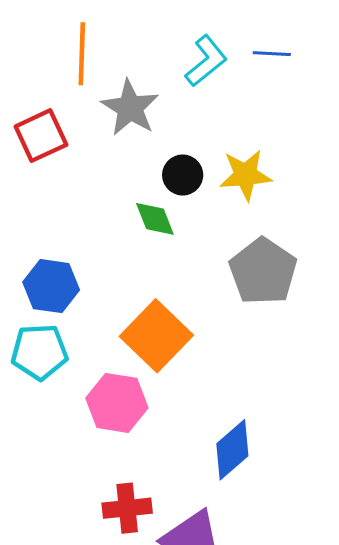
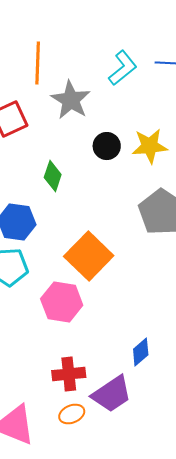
green diamond: (155, 219) -> (53, 176), moved, turned 40
blue diamond: (232, 450) -> (141, 352), moved, size x0.7

